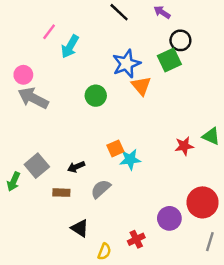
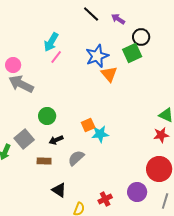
purple arrow: (162, 12) -> (118, 19), moved
pink line: (49, 32) -> (56, 57), moved
green circle: (96, 96) -> (47, 116), moved
red star: (184, 146) -> (161, 135), moved
purple circle: (169, 218) -> (137, 192), moved

